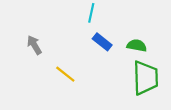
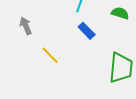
green semicircle: (137, 45) -> (120, 13), moved

